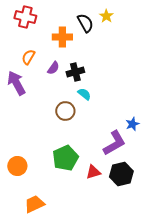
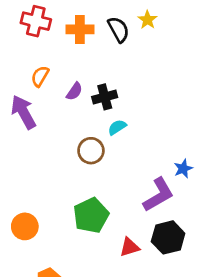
orange cross: (62, 37) -> (80, 29), moved
cyan semicircle: (84, 94) -> (117, 127), turned -72
red triangle: (93, 172) -> (130, 247), moved

